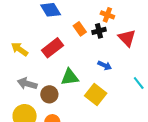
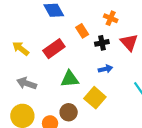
black cross: (99, 31) -> (102, 43), moved
blue arrow: (105, 65) -> (105, 69), turned -40
brown circle: (49, 94) -> (69, 112), moved

